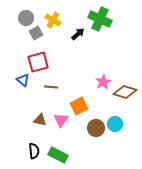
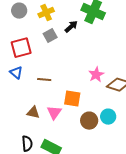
yellow cross: (53, 20) -> (46, 13), turned 35
gray square: (36, 33) -> (50, 36), moved
red square: (38, 62) -> (21, 48), moved
orange square: (79, 106) -> (72, 99), turned 36

